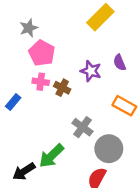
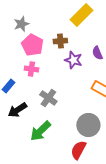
brown cross: (62, 88) -> (60, 41), moved, turned -32
gray cross: (82, 127) -> (48, 98), moved
black arrow: (24, 171) -> (17, 110), moved

